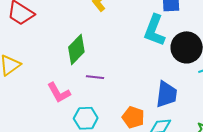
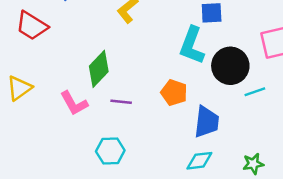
pink L-shape: (59, 93) -> (74, 103), moved
orange pentagon: (133, 117) -> (174, 93), moved

